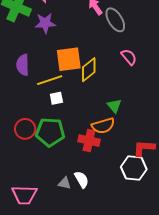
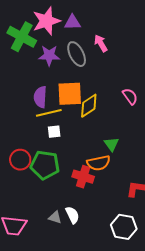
gray ellipse: (115, 20) -> (77, 54), moved
purple semicircle: (23, 65) -> (40, 97), moved
white hexagon: (134, 168) -> (124, 227), moved

